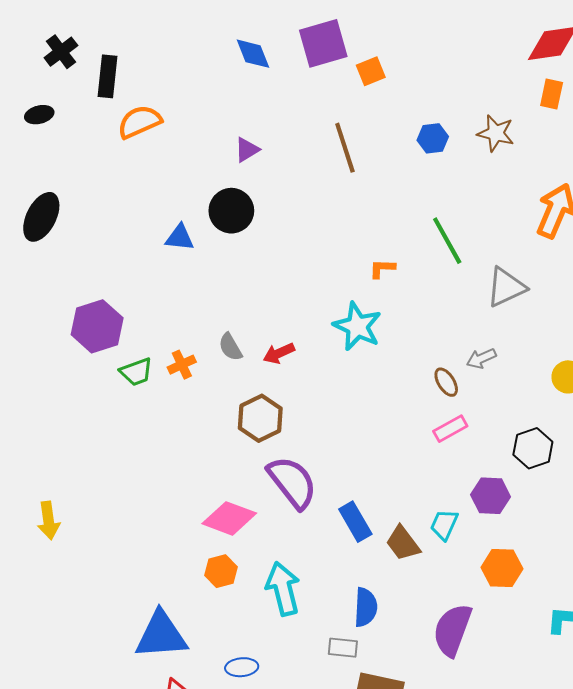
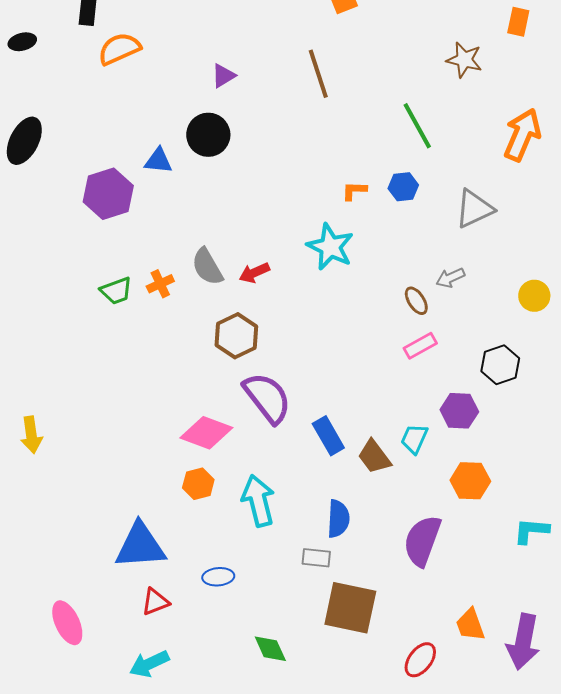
blue hexagon: (433, 138) -> (403, 187), moved
green line: (447, 241) -> (417, 126), moved
purple hexagon: (97, 326) -> (108, 194), moved
gray semicircle: (230, 347) -> (207, 267), size x1.4

